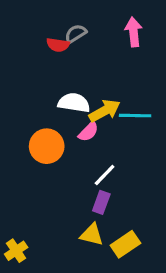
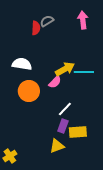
red semicircle: (58, 45) -> (36, 28), turned -96
white semicircle: (74, 103) -> (22, 64), moved
yellow triangle: (92, 235) -> (57, 146), turned -35
yellow rectangle: (125, 244) -> (78, 132), moved, turned 30

